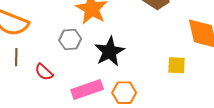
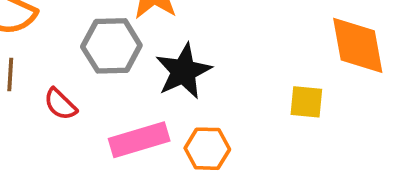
gray hexagon: (70, 40) -> (111, 46), size x1.4

